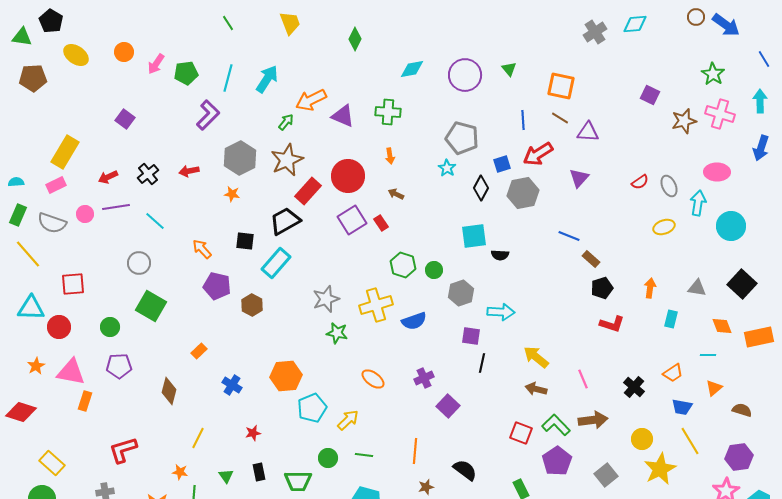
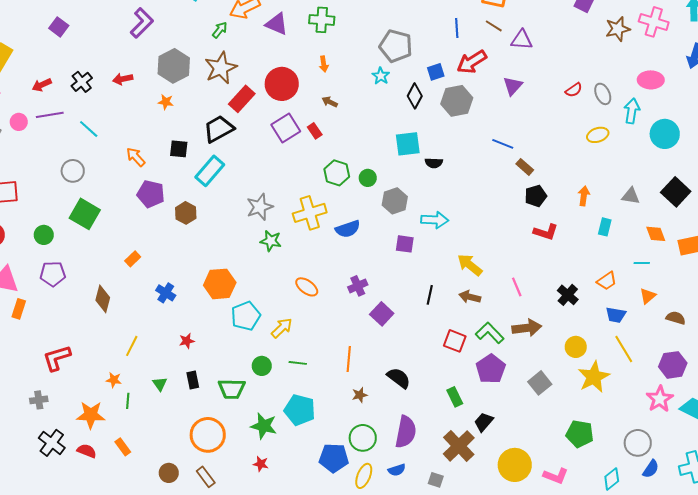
black line: (482, 363) -> (430, 295), moved

